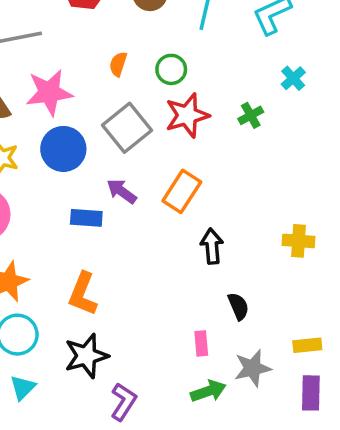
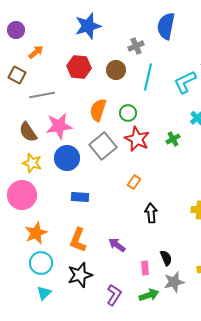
orange semicircle: (118, 64) -> (98, 110), size x1.6
red star: (187, 115) -> (137, 139), turned -30
purple arrow: (122, 191) -> (117, 245), moved
orange rectangle: (182, 191) -> (134, 182), size x0.6
black semicircle: (238, 306) -> (166, 258), moved
purple L-shape: (123, 402) -> (114, 295), moved

